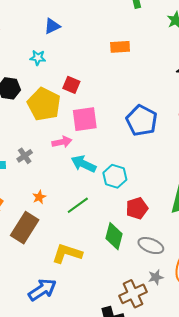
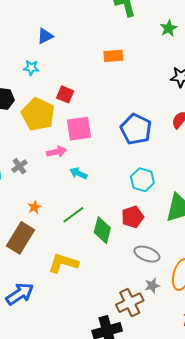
cyan arrow: (84, 164) -> (78, 173), size x0.7
cyan hexagon: (115, 176) -> (142, 180), moved
green diamond: (114, 236) -> (102, 230), moved
blue arrow: (42, 290) -> (20, 294), moved

